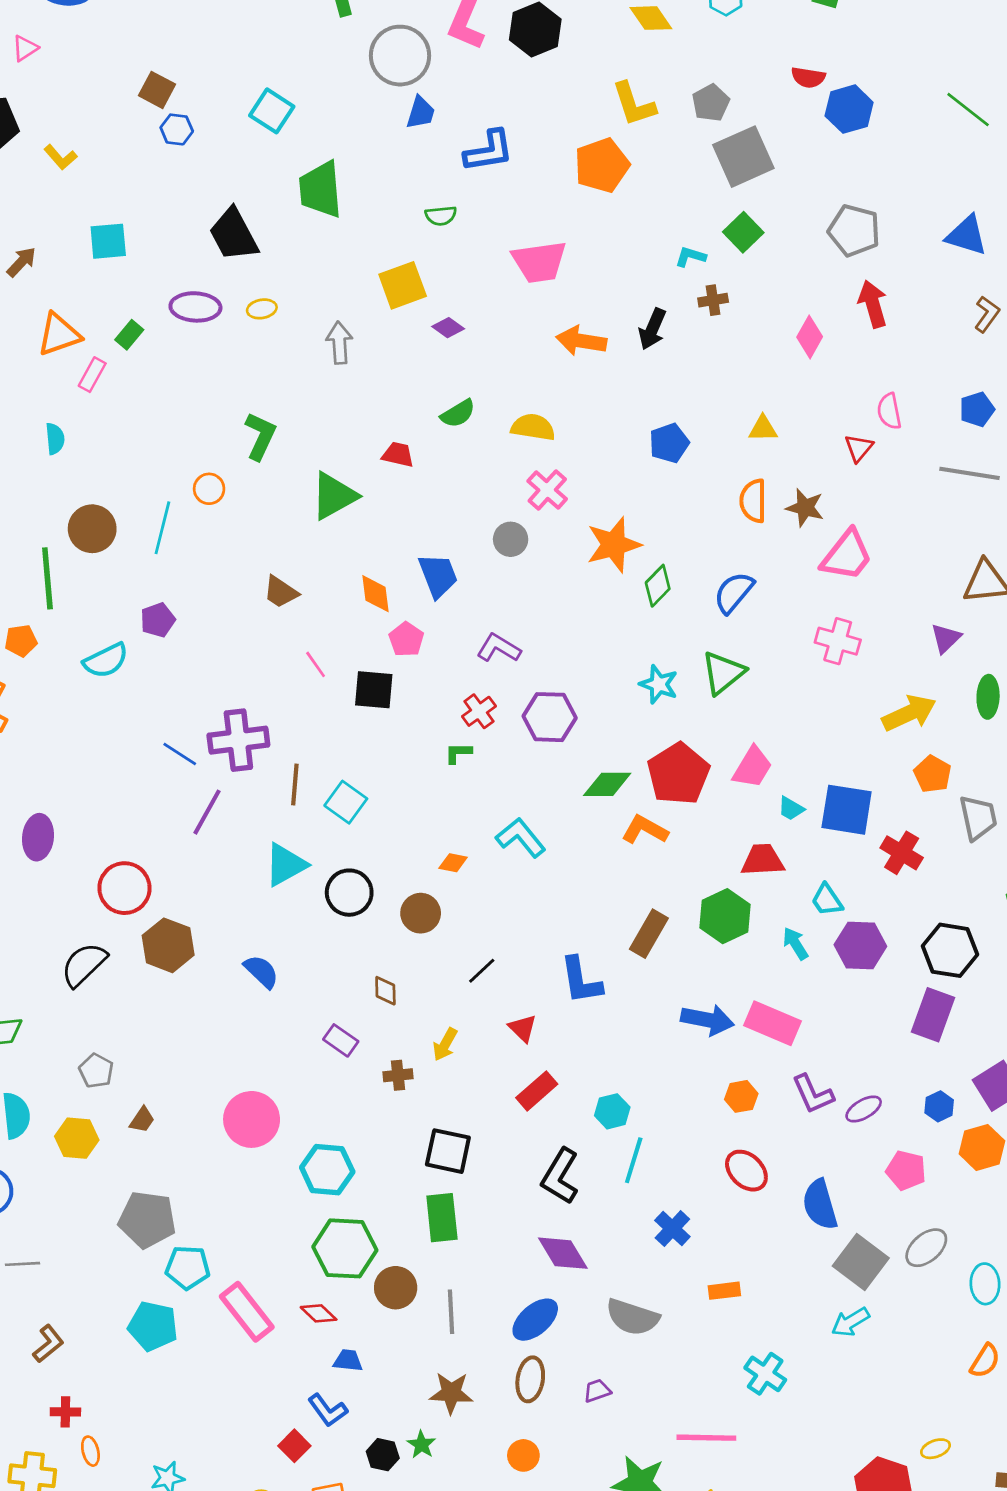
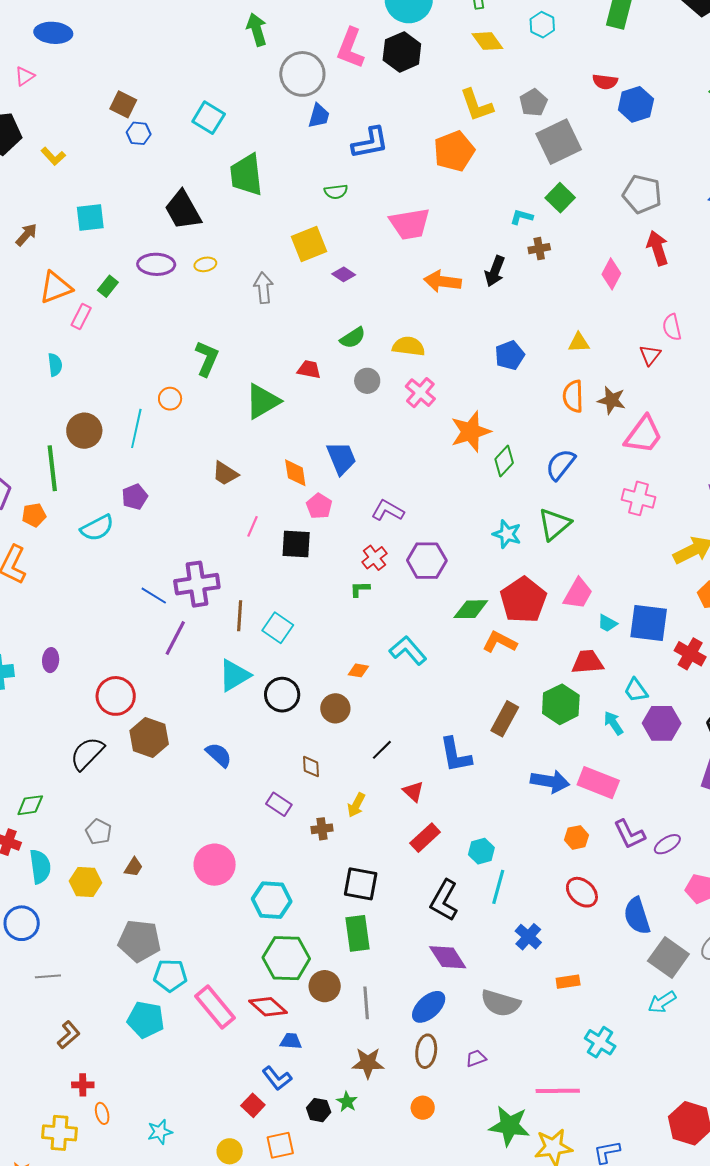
gray circle: (511, 539) -> (367, 381), moved
pink line: (316, 664) -> (253, 526), turned 60
purple ellipse: (38, 837) -> (51, 660), size x0.7
red diamond: (319, 1313) -> (268, 1007), size x1.4

